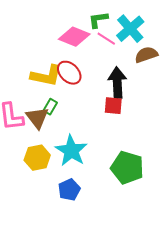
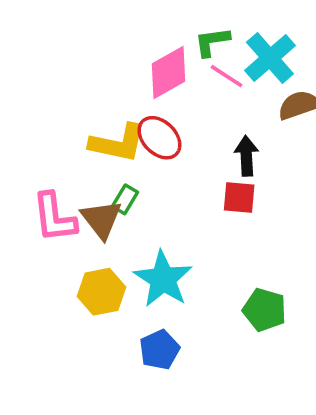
pink diamond: (74, 37) -> (169, 72), turned -52
black arrow: (117, 83) -> (246, 156), size x0.7
green pentagon: (127, 168) -> (265, 310), size x0.7

